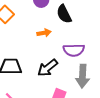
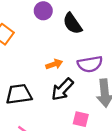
orange arrow: (44, 33) -> (54, 64), moved

